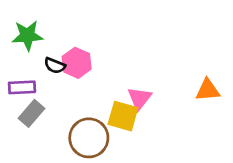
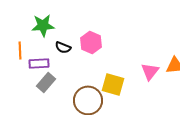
pink hexagon: (77, 63) -> (91, 42), moved
pink triangle: (139, 98) -> (150, 71), moved

